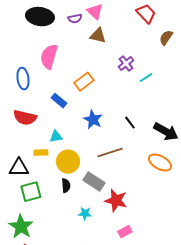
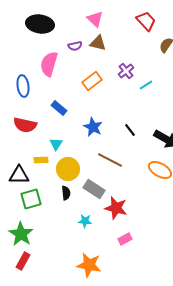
purple semicircle: (75, 19) -> (75, 46), moved
orange rectangle: (84, 82) -> (92, 81), moved
cyan triangle: (56, 137) -> (56, 144), turned -48
brown line: (110, 153) -> (110, 160), turned 45

